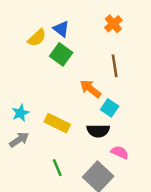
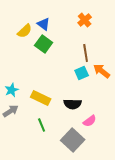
orange arrow: (90, 89) -> (102, 71), moved
cyan square: (110, 108) -> (82, 73), moved, turned 32
pink semicircle: (120, 152) -> (90, 121), turned 120
green line: (57, 168) -> (42, 125), moved

